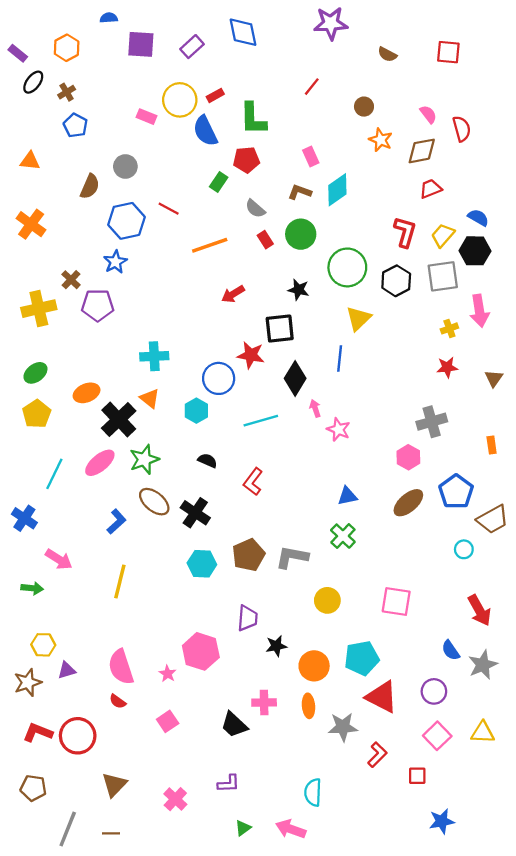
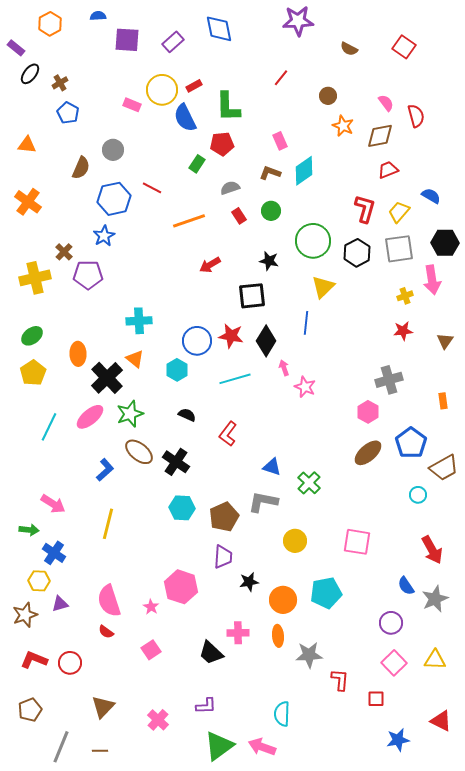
orange hexagon: (67, 48) -> (50, 24), moved
red square: (448, 52) -> (404, 47), turned 30
gray semicircle: (255, 209) -> (230, 188), turned 120
green circle: (301, 234) -> (271, 211), size x0.7
black hexagon: (475, 251) -> (445, 243), moved
red star: (251, 355) -> (231, 336), moved
orange ellipse: (87, 393) -> (78, 354), turned -70
blue triangle: (347, 496) -> (272, 467), moved, turned 30
blue cross: (24, 518) -> (54, 553), moved
brown pentagon: (249, 555) -> (224, 517), moved
red triangle: (382, 697) -> (441, 721), moved, size x0.7
red circle: (78, 736) -> (70, 663), size x0.7
red L-shape: (377, 755) -> (340, 680), turned -40
brown pentagon: (33, 788) -> (30, 710), turned -30
green triangle: (243, 828) -> (219, 746), size x2.0

